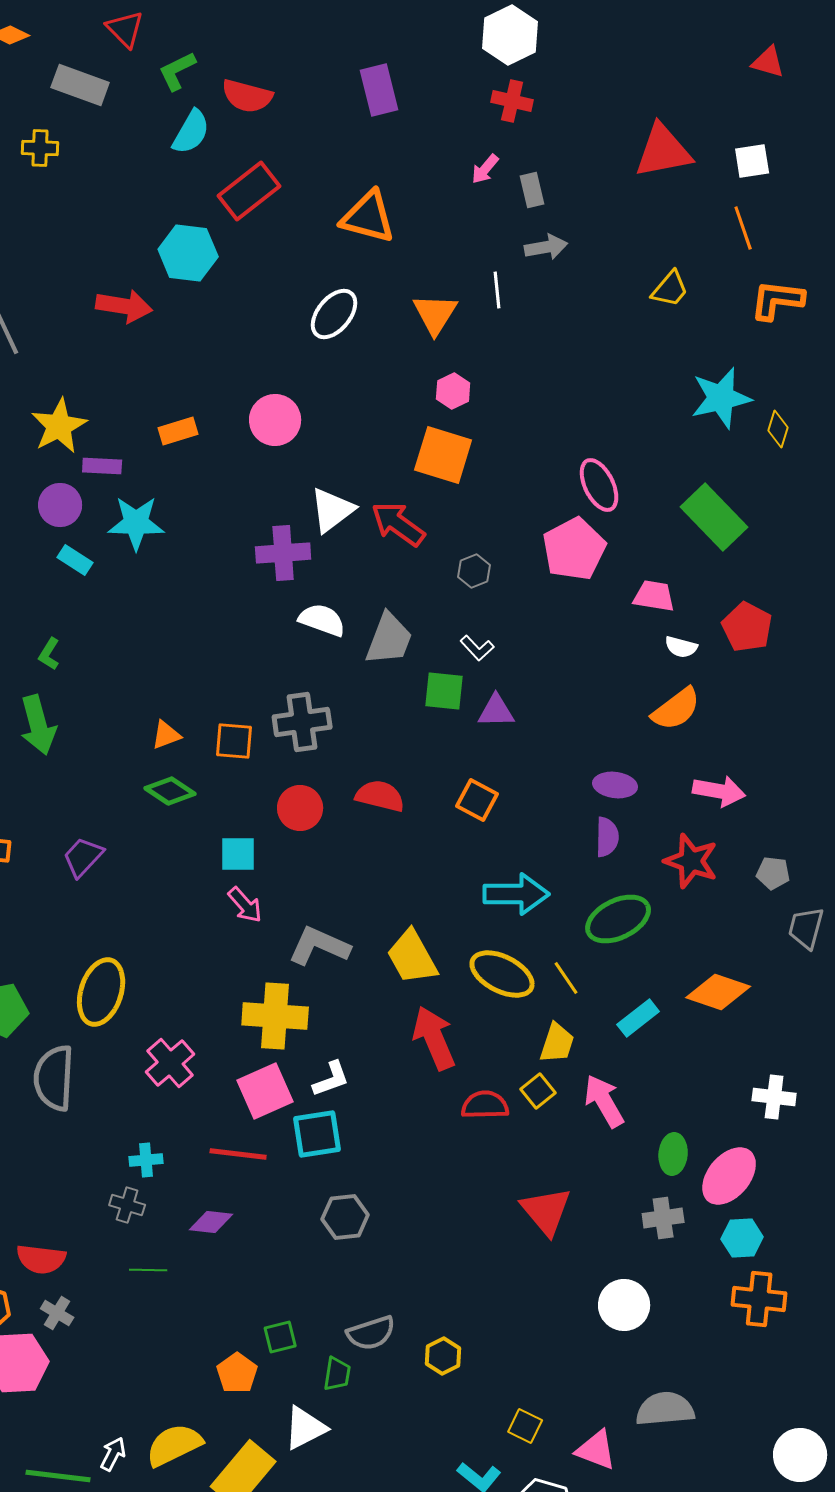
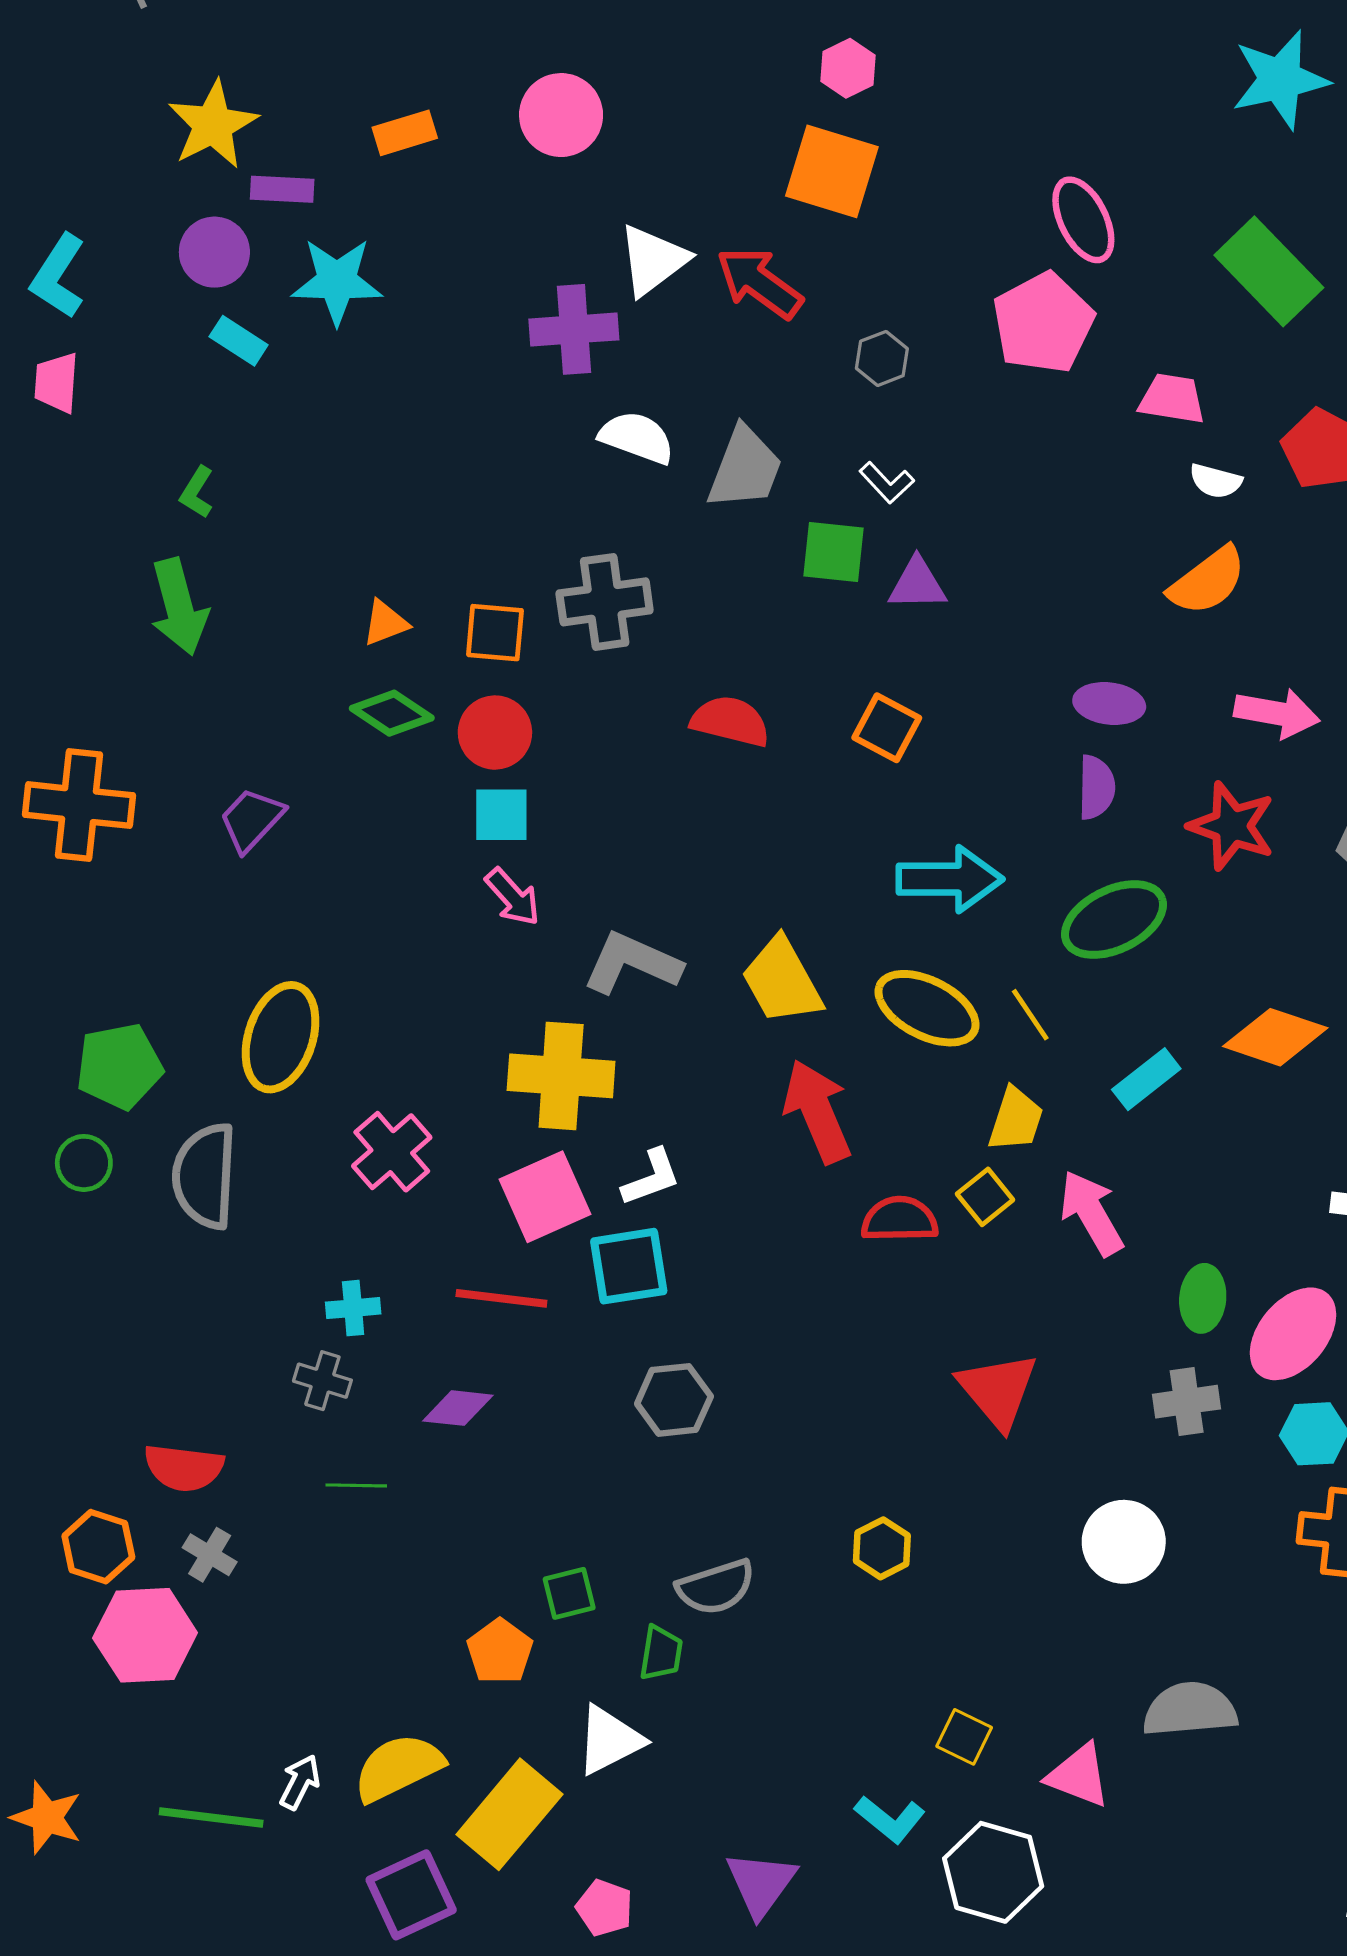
red circle: (300, 808) -> (495, 733), moved
yellow hexagon: (443, 1356) -> (882, 1548), moved

